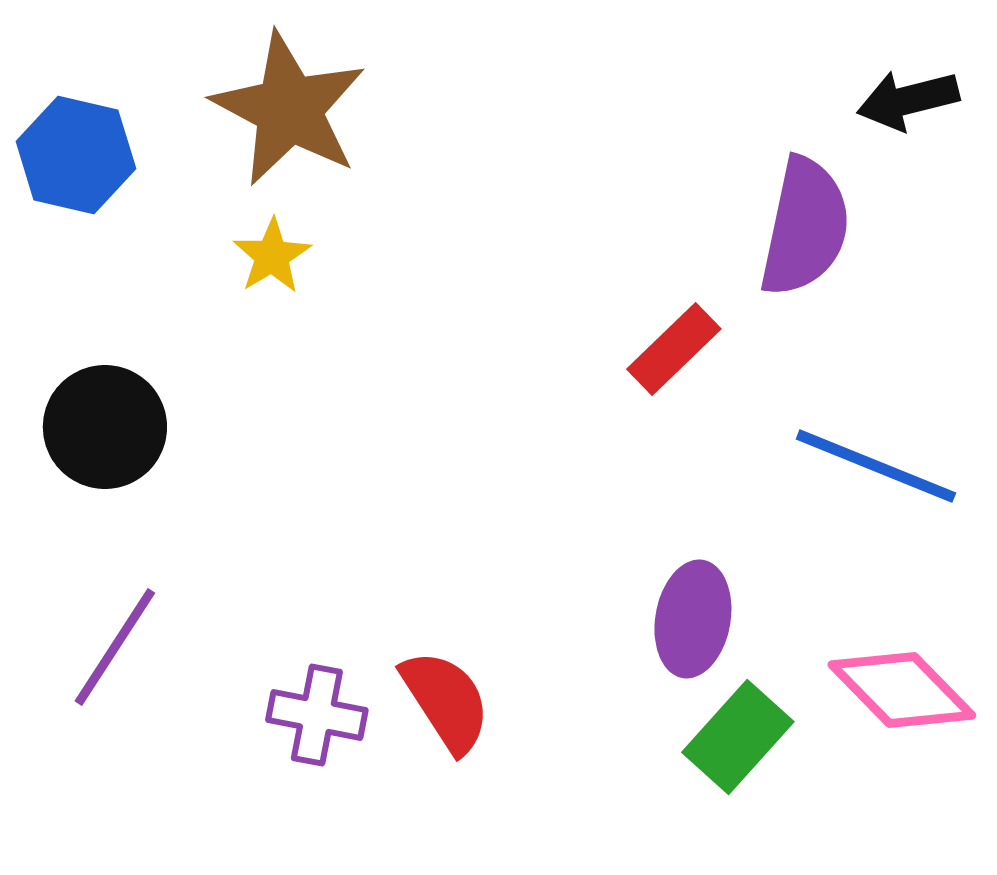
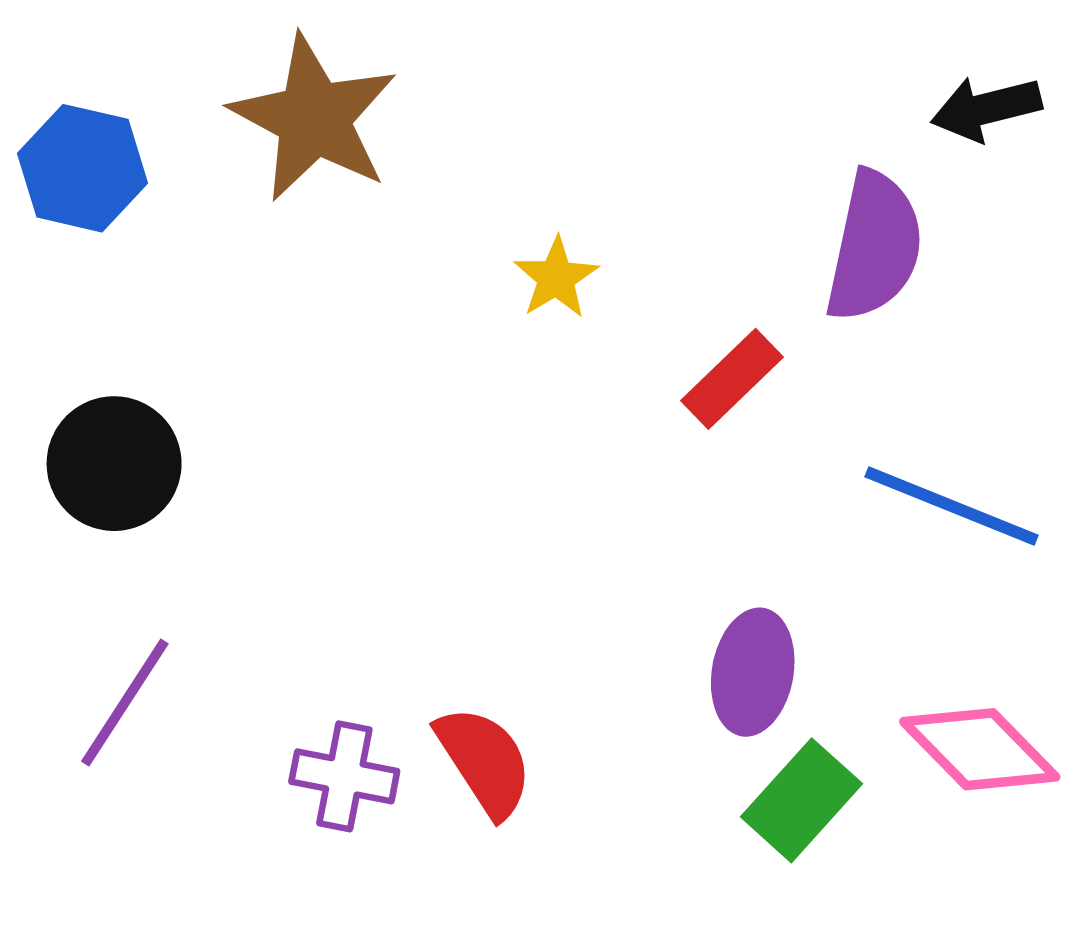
yellow star: (272, 256) -> (556, 278), moved

